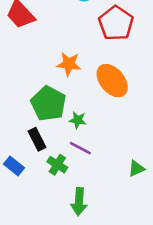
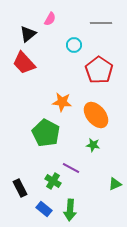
green star: (78, 120) -> (93, 145), moved
black rectangle: (37, 139) -> (20, 188), moved
blue rectangle: (14, 166) -> (44, 209), moved

